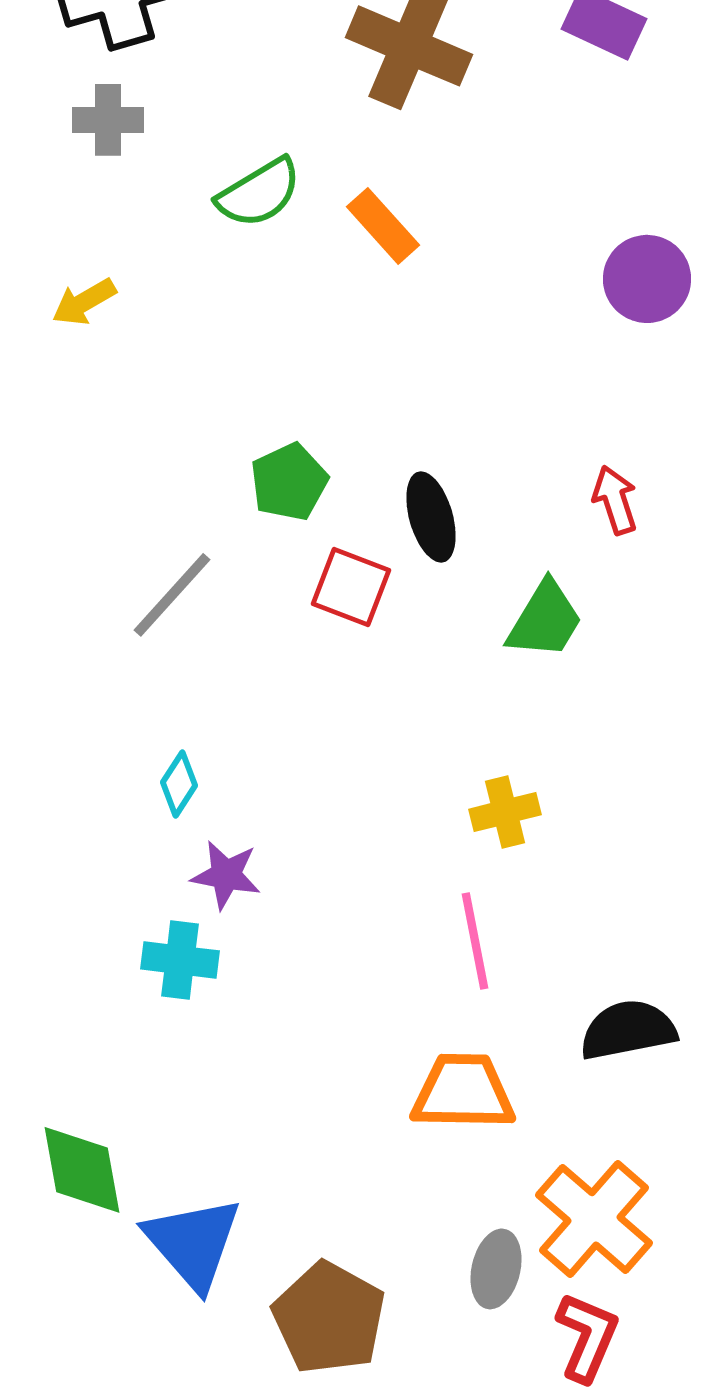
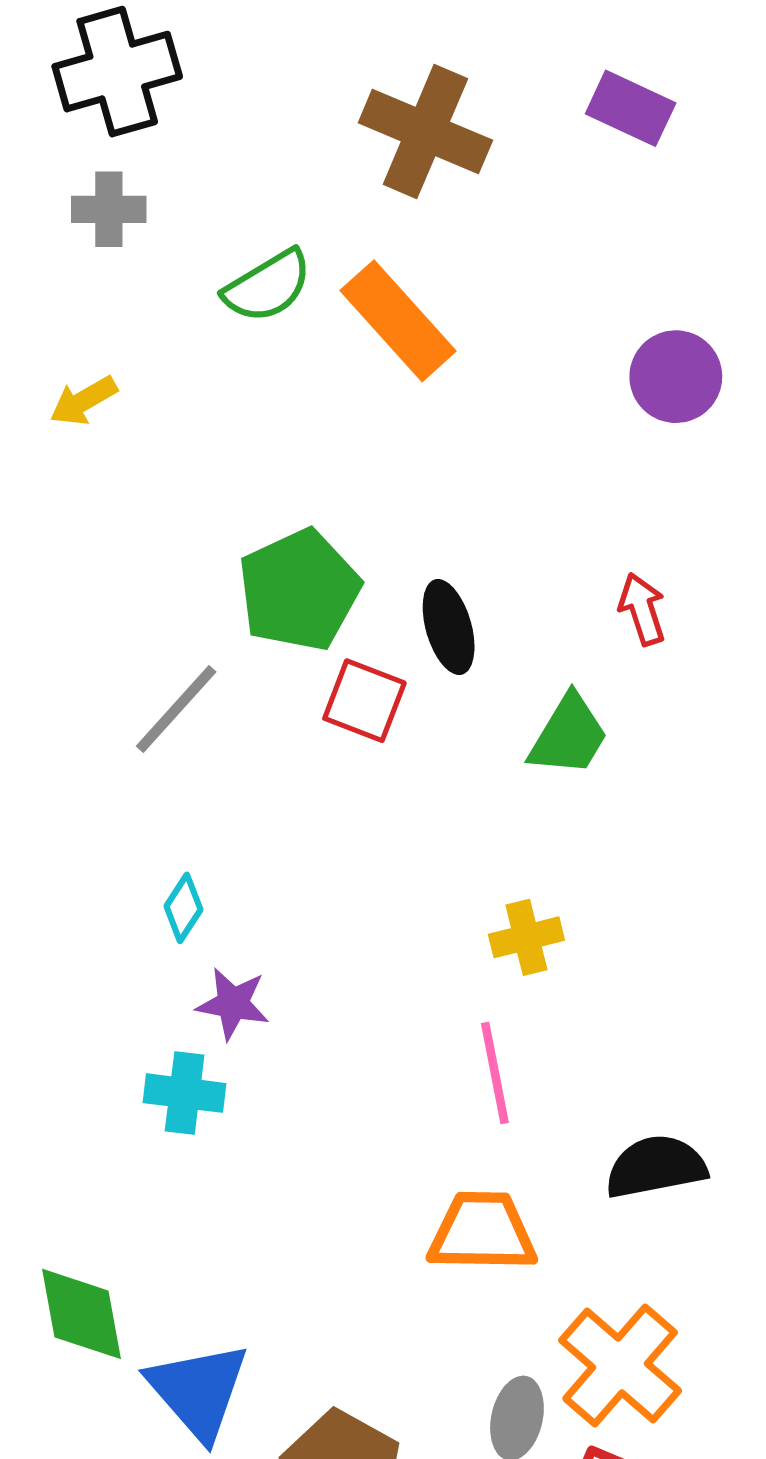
orange rectangle: (383, 226) -> (398, 321), size x1.5
green pentagon: (289, 482) -> (299, 590), size x1.5

